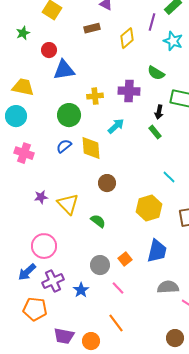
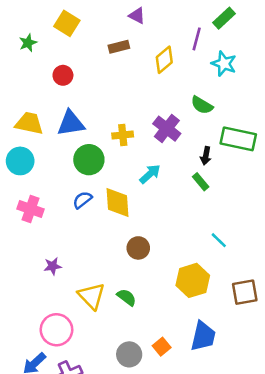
green star: (23, 33) -> (28, 43), moved
blue triangle: (64, 70) -> (71, 123), moved
purple cross: (129, 91) -> (167, 129), turned 35
yellow triangle: (68, 204) -> (92, 296), moved

